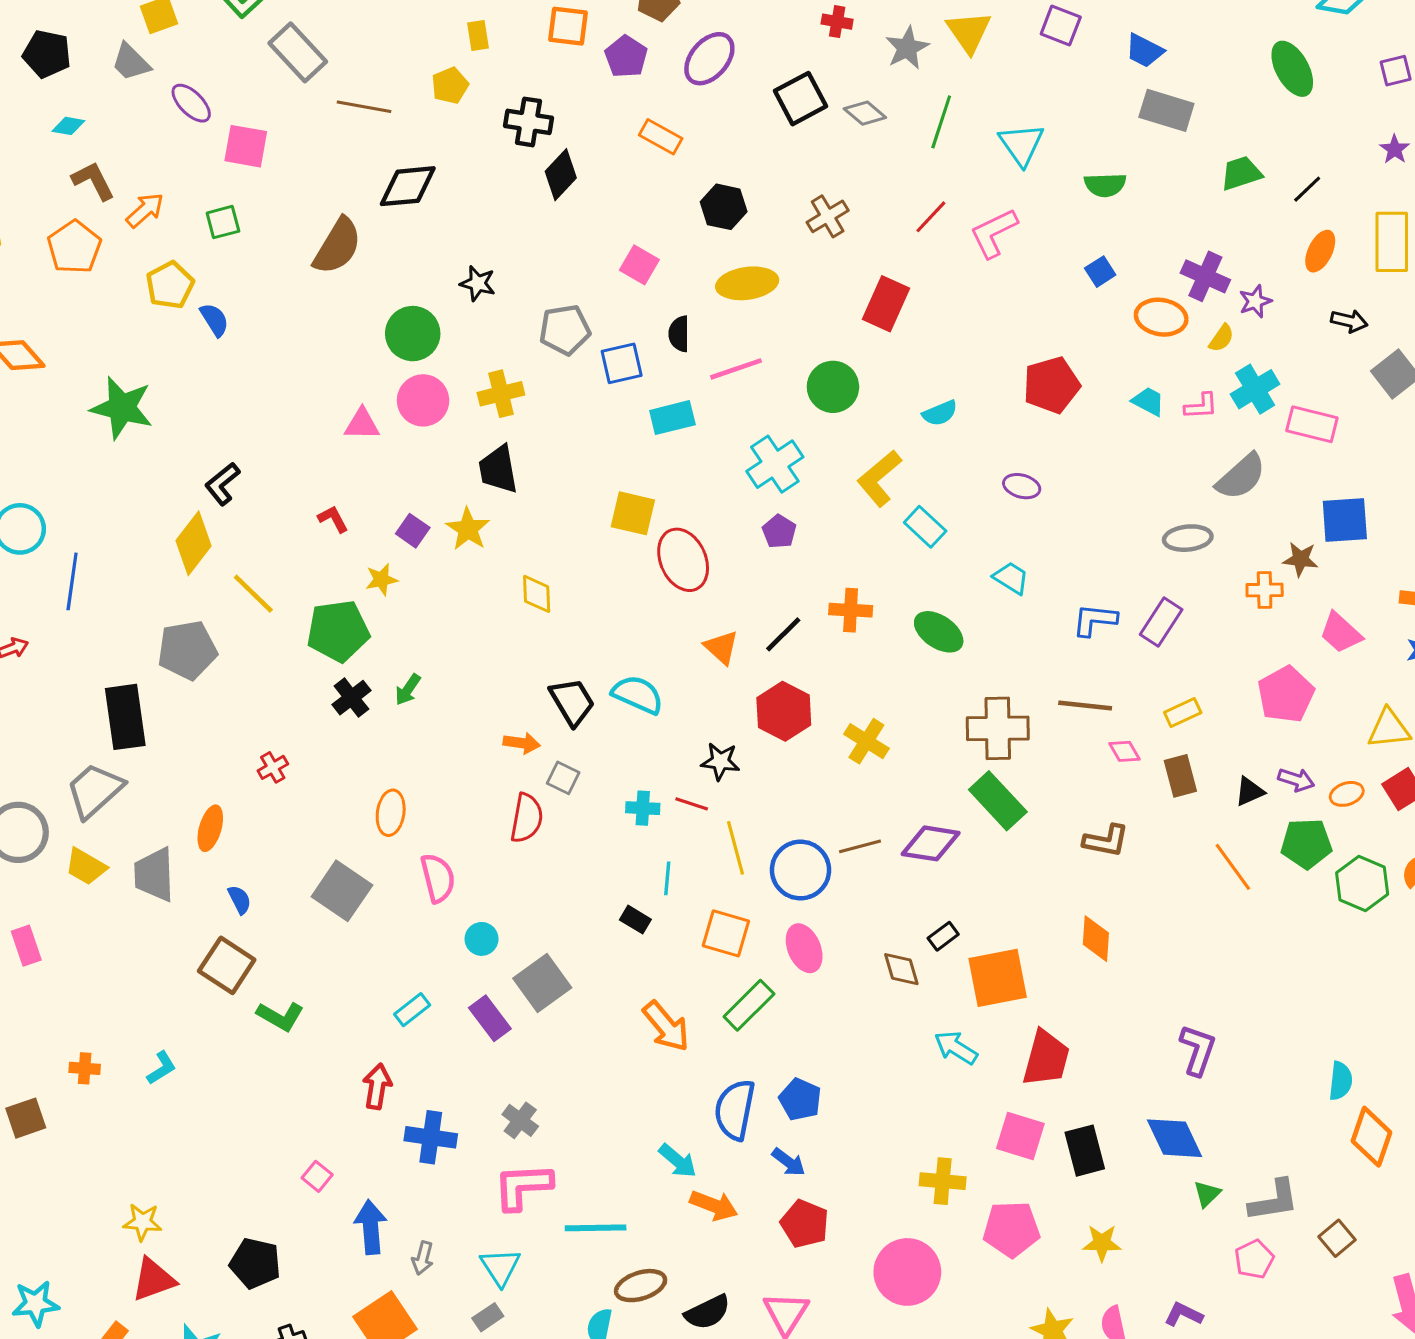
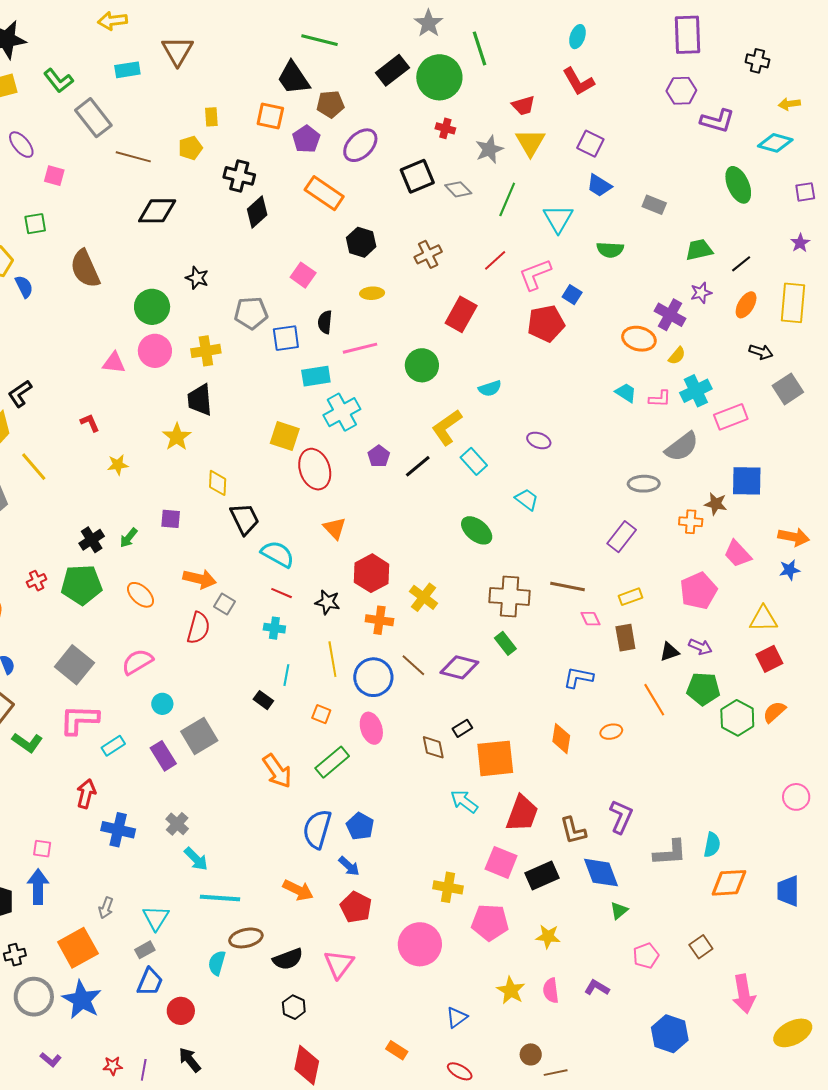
blue trapezoid: (1144, 51) -> (599, 186), moved
gray rectangle: (1166, 110) -> (654, 205), size x0.7
orange rectangle: (661, 137) -> (324, 193), size x1.4
pink square: (246, 146) -> (54, 176), size x0.7
brown semicircle: (337, 246) -> (85, 269), moved, turned 120
blue square: (1100, 272) -> (572, 295), moved, turned -30
yellow ellipse: (747, 283) -> (372, 293), size x0.6
purple star: (1255, 301) -> (701, 293), moved
red pentagon: (1051, 385) -> (546, 324), moved
pink rectangle: (1312, 424) -> (731, 417), turned -40
cyan cross: (775, 464) -> (342, 412), moved
purple square: (413, 531) -> (171, 519), moved, turned -35
orange cross: (851, 610) -> (379, 620), moved
blue L-shape: (1095, 620) -> (578, 678), moved
green pentagon: (338, 631) -> (82, 585), moved
black line: (783, 634) -> (418, 466), moved
black trapezoid: (572, 702) -> (245, 519), moved
orange arrow: (522, 743) -> (200, 579), size x1.4
orange ellipse: (1347, 794) -> (611, 732), moved
green rectangle: (998, 801) -> (505, 643), size x0.6
red line: (692, 804) -> (282, 593), moved
orange ellipse: (391, 813) -> (141, 595), moved, turned -60
brown L-shape: (1106, 841) -> (573, 831), moved, turned 60
brown line: (860, 846) -> (413, 665), turned 52
pink semicircle: (438, 878) -> (137, 662), turned -112
orange square: (726, 933) -> (321, 714), size x0.6
orange diamond: (1371, 1137) -> (729, 883), turned 63
black rectangle: (1085, 1151) -> (542, 876), turned 76
cyan arrow: (678, 1161) -> (196, 859), moved
pink square: (317, 1176) -> (42, 849), turned -36
pink L-shape: (523, 1186) -> (79, 720), moved
gray L-shape: (1274, 1201) -> (670, 853), moved
blue arrow: (371, 1227) -> (38, 887), moved

